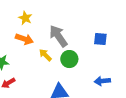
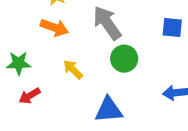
yellow arrow: (45, 55) -> (73, 69), moved

